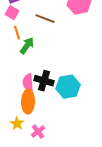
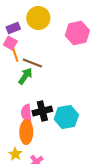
brown line: (45, 19) -> (32, 63), moved
orange line: (17, 33) -> (15, 55), moved
black cross: (44, 81) -> (42, 111), turned -30

